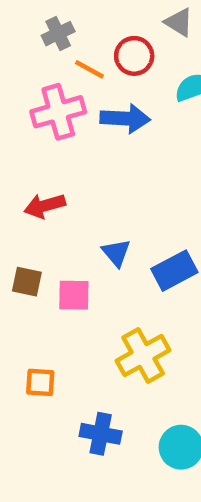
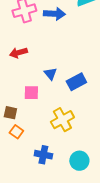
brown square: (27, 282) -> (10, 113), moved
orange square: (40, 382) -> (16, 132), turned 32

